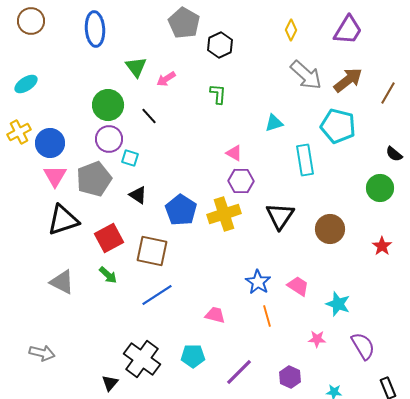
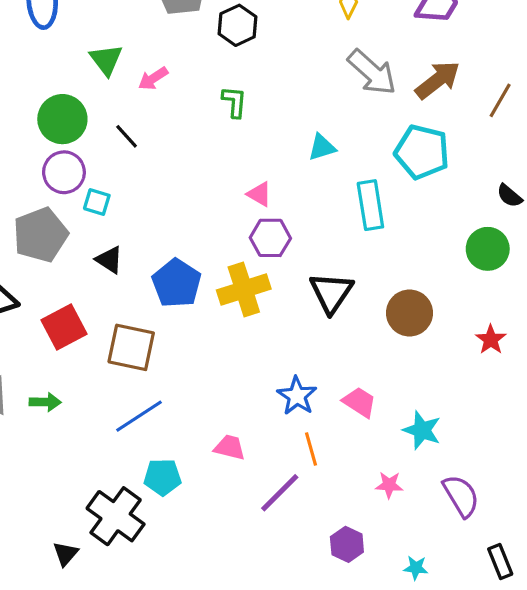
green arrow: (108, 275) -> (45, 402), moved, turned -42
cyan pentagon: (193, 356) -> (162, 477), moved
purple line: (239, 372) -> (280, 493), moved

